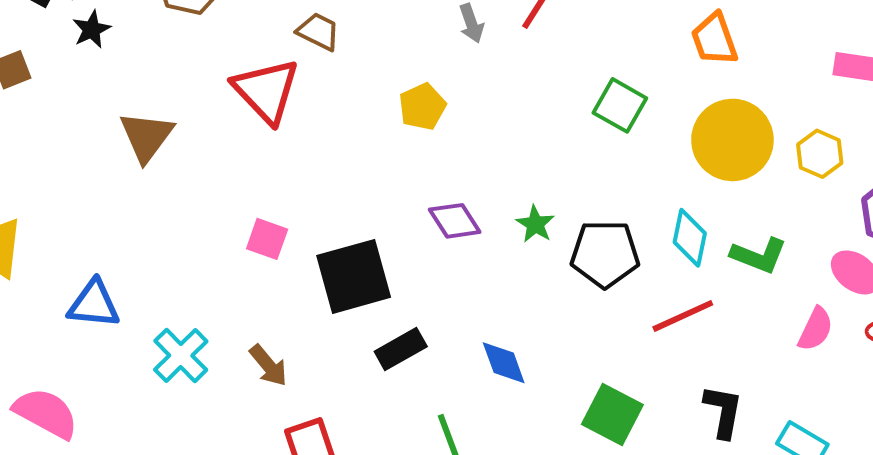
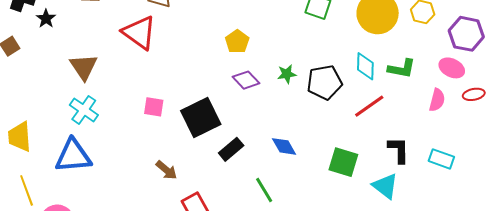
yellow pentagon: (422, 107) -> (237, 42), moved
green star: (535, 224) -> (287, 74), turned -30
blue triangle: (94, 304) -> (73, 156), size x1.4
cyan cross: (181, 355) -> (84, 110), moved

